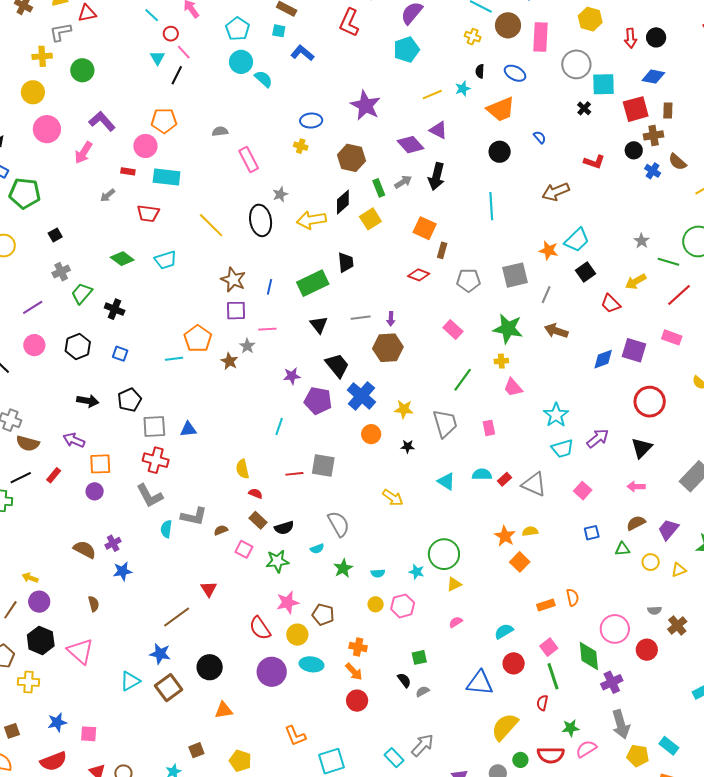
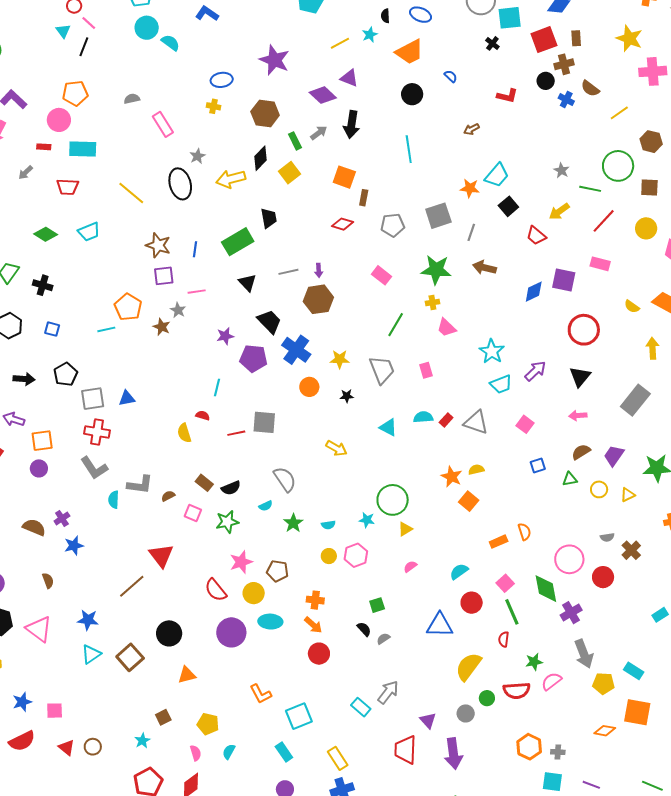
brown arrow: (556, 192) -> (472, 129), size x0.6
red semicircle: (256, 493) -> (203, 415), moved
red triangle: (209, 589) -> (161, 556), size x1.5
blue star: (160, 654) -> (88, 620), moved

